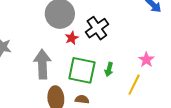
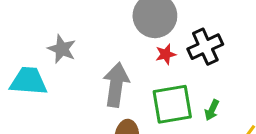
green square: (82, 70) -> (172, 104), turned -32

